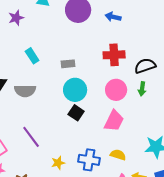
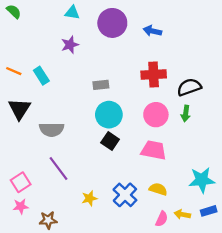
purple star: (16, 18) -> (70, 45), moved
cyan rectangle: (32, 56) -> (41, 76), moved
gray semicircle: (25, 91) -> (52, 130), moved
pink trapezoid: (114, 121) -> (154, 150), turned -105
blue cross: (89, 160) -> (125, 195), turned 35

